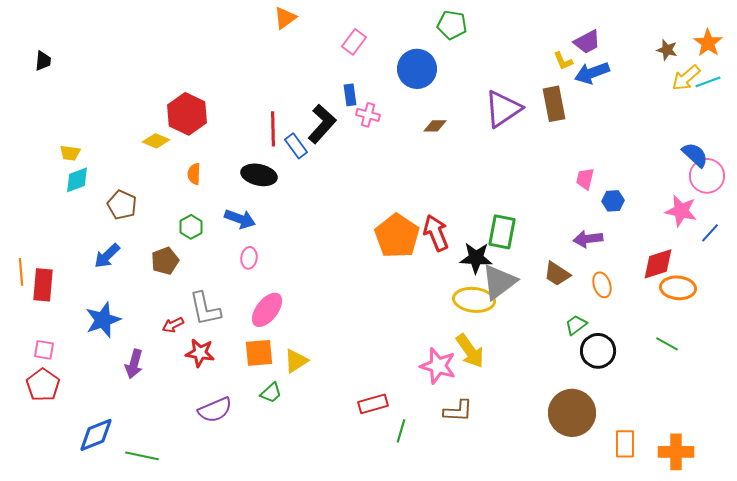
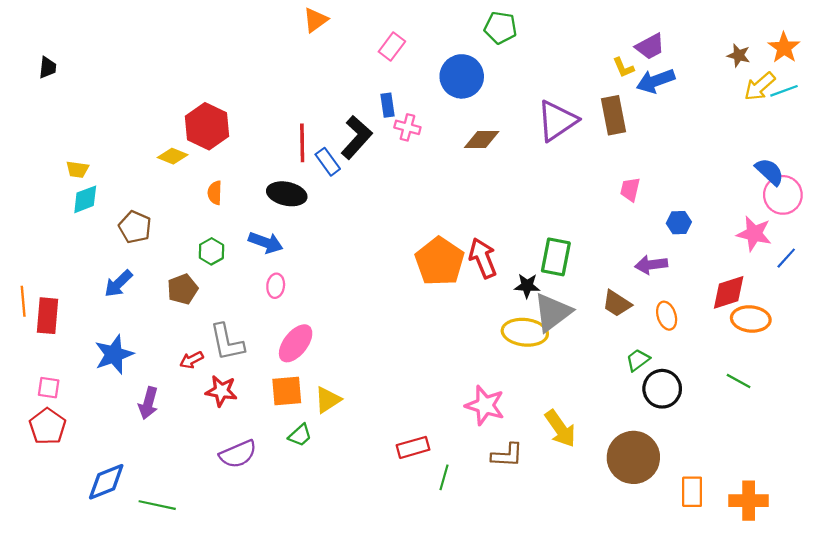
brown diamond: (435, 126) -> (482, 140), size x1.4
pink trapezoid: (585, 179) -> (630, 189), moved
black star: (476, 258) -> (527, 286), size x0.7
yellow arrow: (470, 351) -> (560, 429), moved

